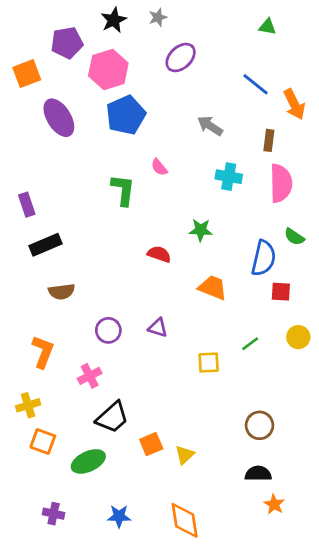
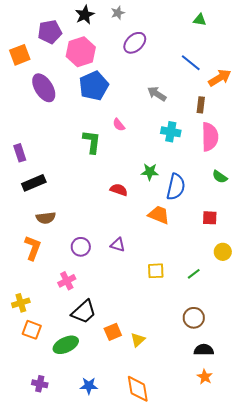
orange arrow: (294, 104) -> (220, 78), turned -95
blue semicircle: (264, 258) -> (176, 187), moved
green line: (250, 344) -> (194, 274), moved
orange L-shape: (43, 352) -> (33, 248), moved
black semicircle: (258, 474) -> (204, 350), moved

